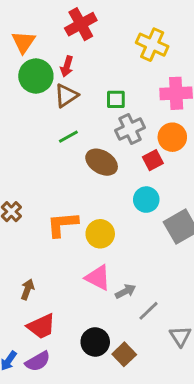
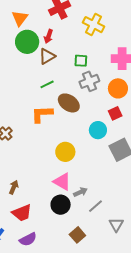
yellow cross: (152, 45) -> (93, 25), moved
red square: (153, 160) -> (115, 113), moved
orange L-shape: (62, 224) -> (42, 114), moved
black circle: (95, 342) -> (61, 205), moved
purple semicircle: (38, 361) -> (28, 239), moved

